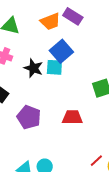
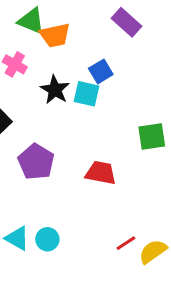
orange trapezoid: (50, 21) -> (55, 35), moved
blue square: (61, 51) -> (101, 71), size x0.7

